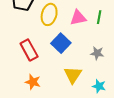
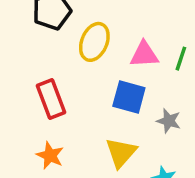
blue square: (61, 43) -> (129, 97), moved, turned -36

